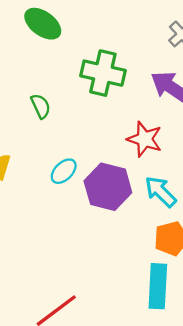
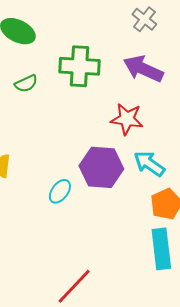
green semicircle: (41, 106) -> (26, 84), moved, turned 100
cyan ellipse: (64, 171) -> (60, 191), moved

